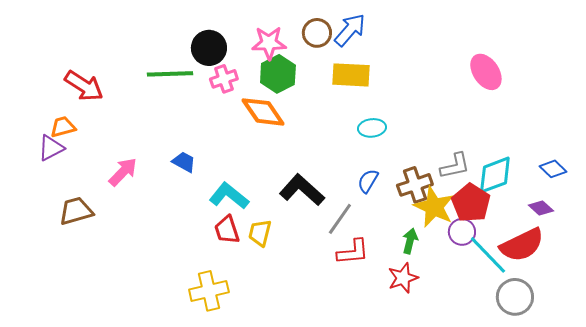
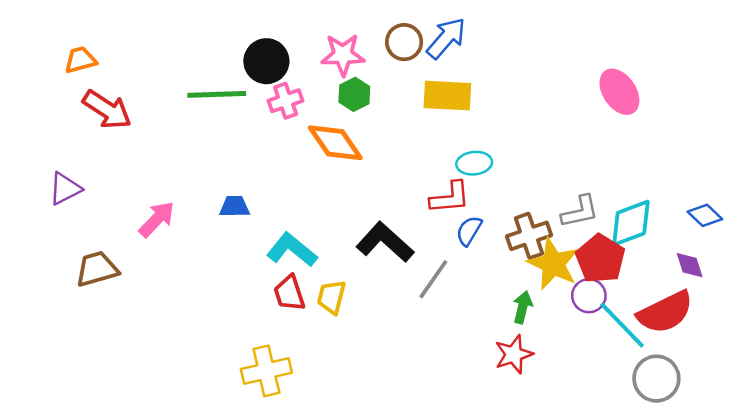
green hexagon: (278, 74) -> (354, 94), size x0.7
orange trapezoid: (63, 127) -> (80, 60), moved
blue trapezoid: (184, 162) -> (235, 206), turned -30
purple diamond: (541, 208) -> (690, 265), turned 30
red L-shape: (353, 252) -> (450, 198), moved

